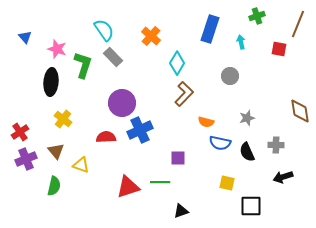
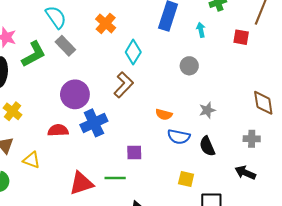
green L-shape: (83, 65) -> (34, 54), turned 44
brown L-shape: (184, 94) -> (124, 85), moved
gray cross: (276, 145) -> (252, 139), moved
black arrow: (283, 177) -> (245, 173), turned 42

